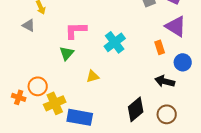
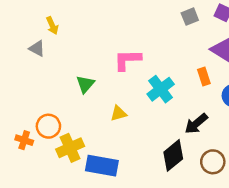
pink L-shape: (76, 30) -> (127, 60), moved
cyan cross: (115, 42) -> (161, 89), moved
black arrow: (165, 81) -> (196, 124), moved, turned -54

